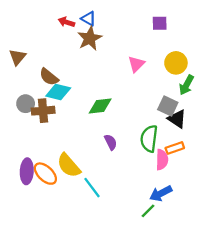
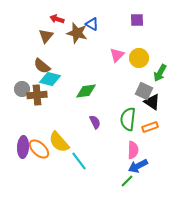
blue triangle: (89, 19) -> (92, 24), moved
brown star: (90, 38) -> (77, 33), turned -30
brown triangle: (17, 57) -> (46, 36), moved
yellow circle: (176, 63) -> (139, 58), moved
pink semicircle: (162, 160) -> (133, 150), moved

